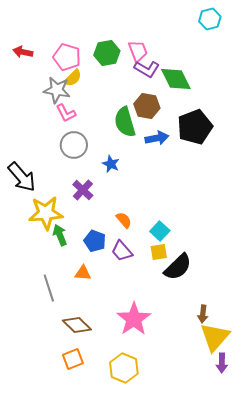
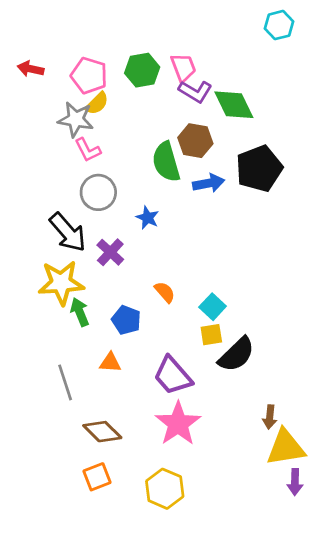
black arrow: (22, 177) -> (68, 232), moved
purple trapezoid: (122, 251) -> (173, 376), moved, size x1.4
yellow triangle: (215, 337) -> (286, 448), turned 40

